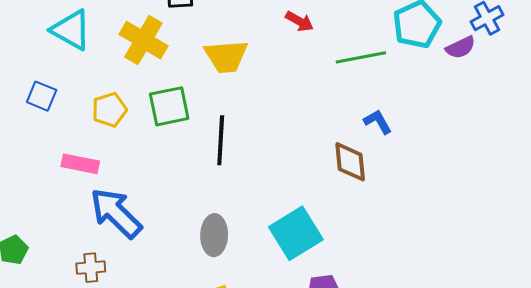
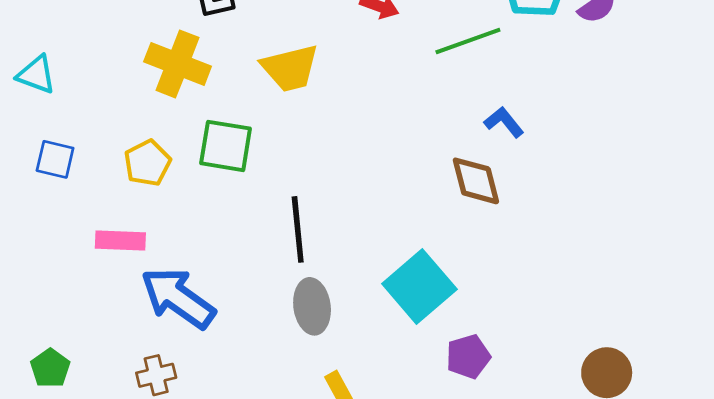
cyan triangle: (71, 30) -> (36, 75), moved, size x0.7
green square: (169, 106) -> (226, 146), turned 30
black line: (221, 140) -> (298, 229), moved

